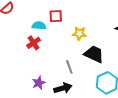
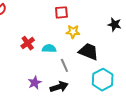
red square: (56, 16) -> (61, 12), moved
cyan semicircle: (39, 26) -> (49, 48), moved

